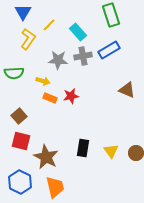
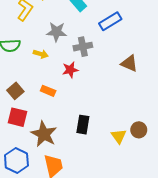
gray cross: (83, 56) -> (83, 47), moved
orange rectangle: (50, 98) -> (48, 91), moved
yellow triangle: (111, 151) -> (119, 136), moved

